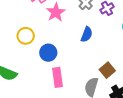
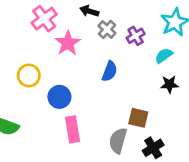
brown square: (107, 70) -> (138, 118), turned -35

